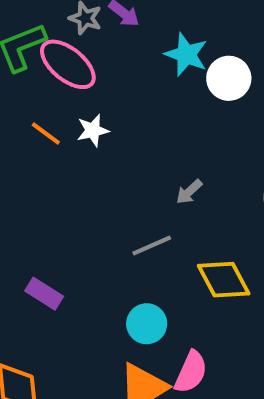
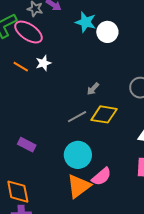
yellow diamond: (224, 280) -> (104, 114), moved, turned -48
cyan circle: (147, 324) -> (78, 155), size x1.4
pink semicircle: (191, 372) -> (101, 177), turned 30

